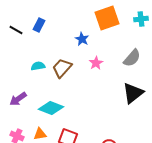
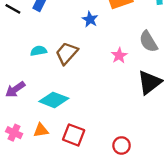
gray semicircle: (132, 58) -> (148, 42), turned 108
pink star: (96, 63) -> (119, 56), moved

